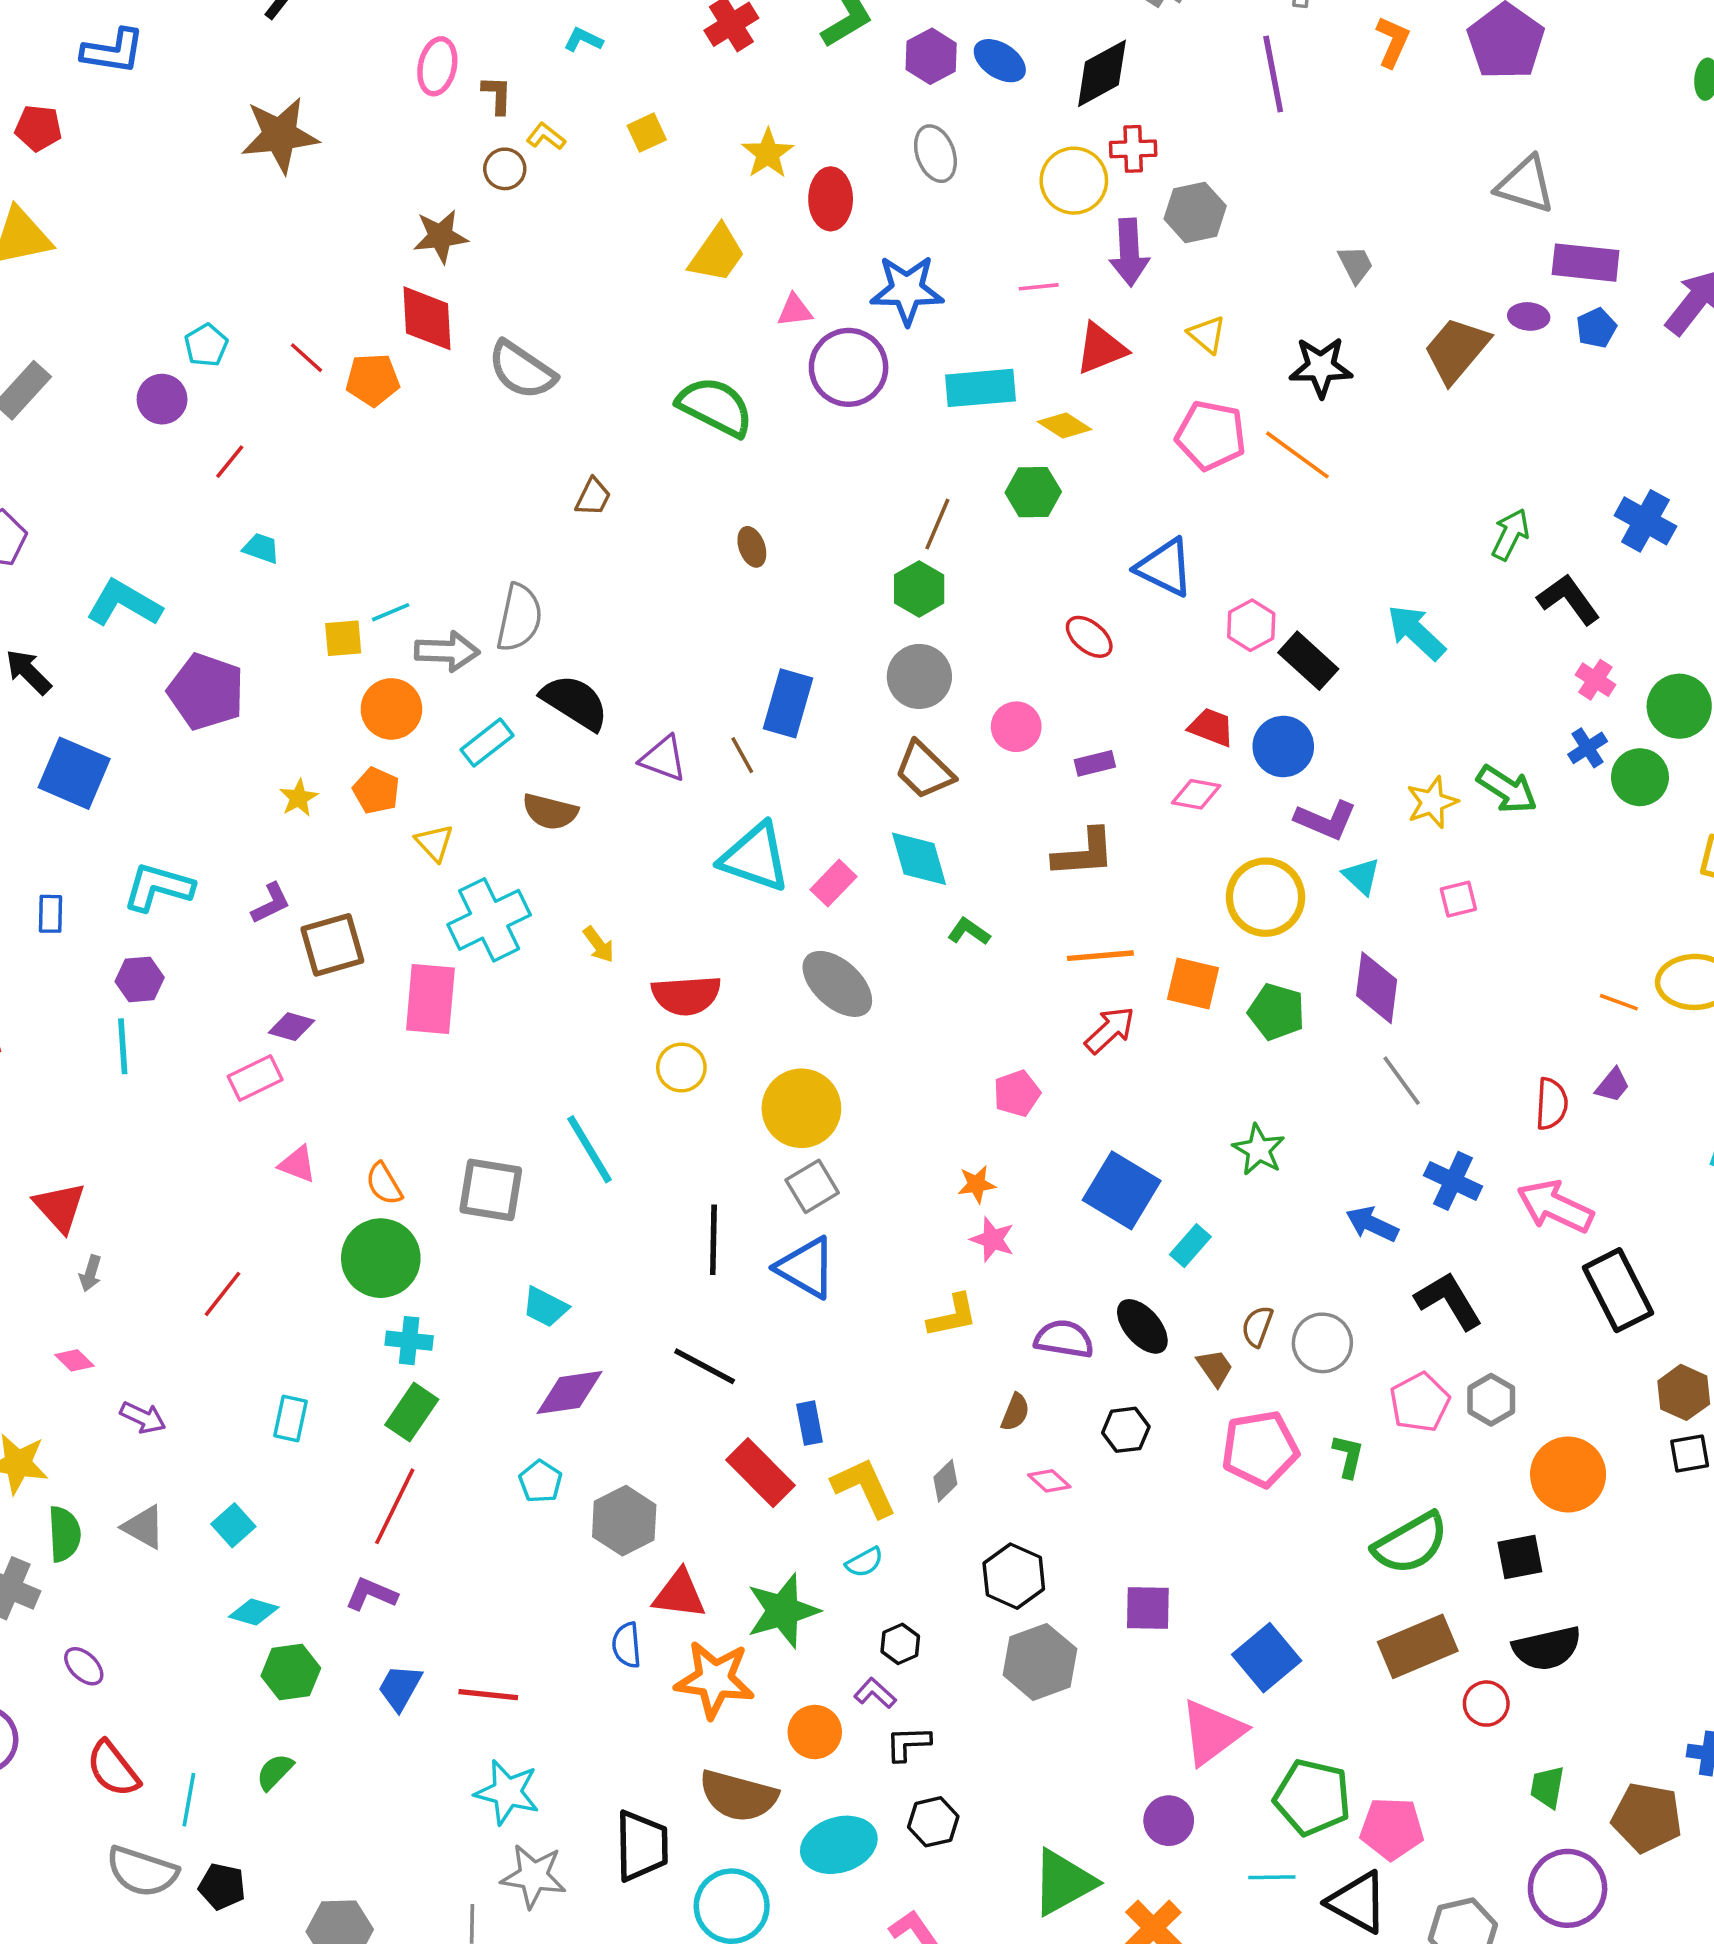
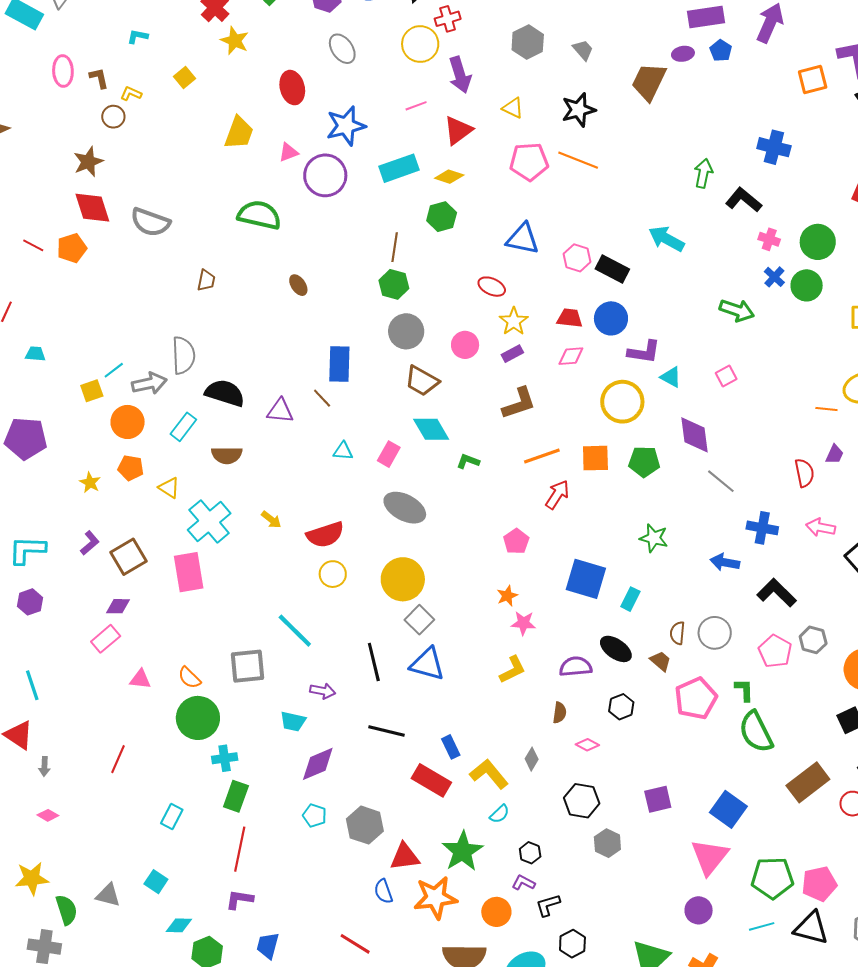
yellow star: (768, 153) -> (235, 41), moved
gray hexagon: (1195, 212) -> (528, 42), moved
yellow star: (1432, 802) -> (514, 321), moved
cyan triangle: (755, 857) -> (343, 451), size x0.5
cyan line: (123, 1046) -> (32, 685), moved
pink arrow: (1555, 1206) -> (821, 527), size x0.7
purple arrow: (143, 1418) -> (323, 691), moved
cyan rectangle: (290, 1418) -> (172, 817), turned 30
green semicircle: (1411, 1543) -> (756, 732), moved, turned 108
gray hexagon: (1040, 1662) -> (607, 843), size x0.7
red line: (488, 1695) -> (355, 944), moved, turned 40

